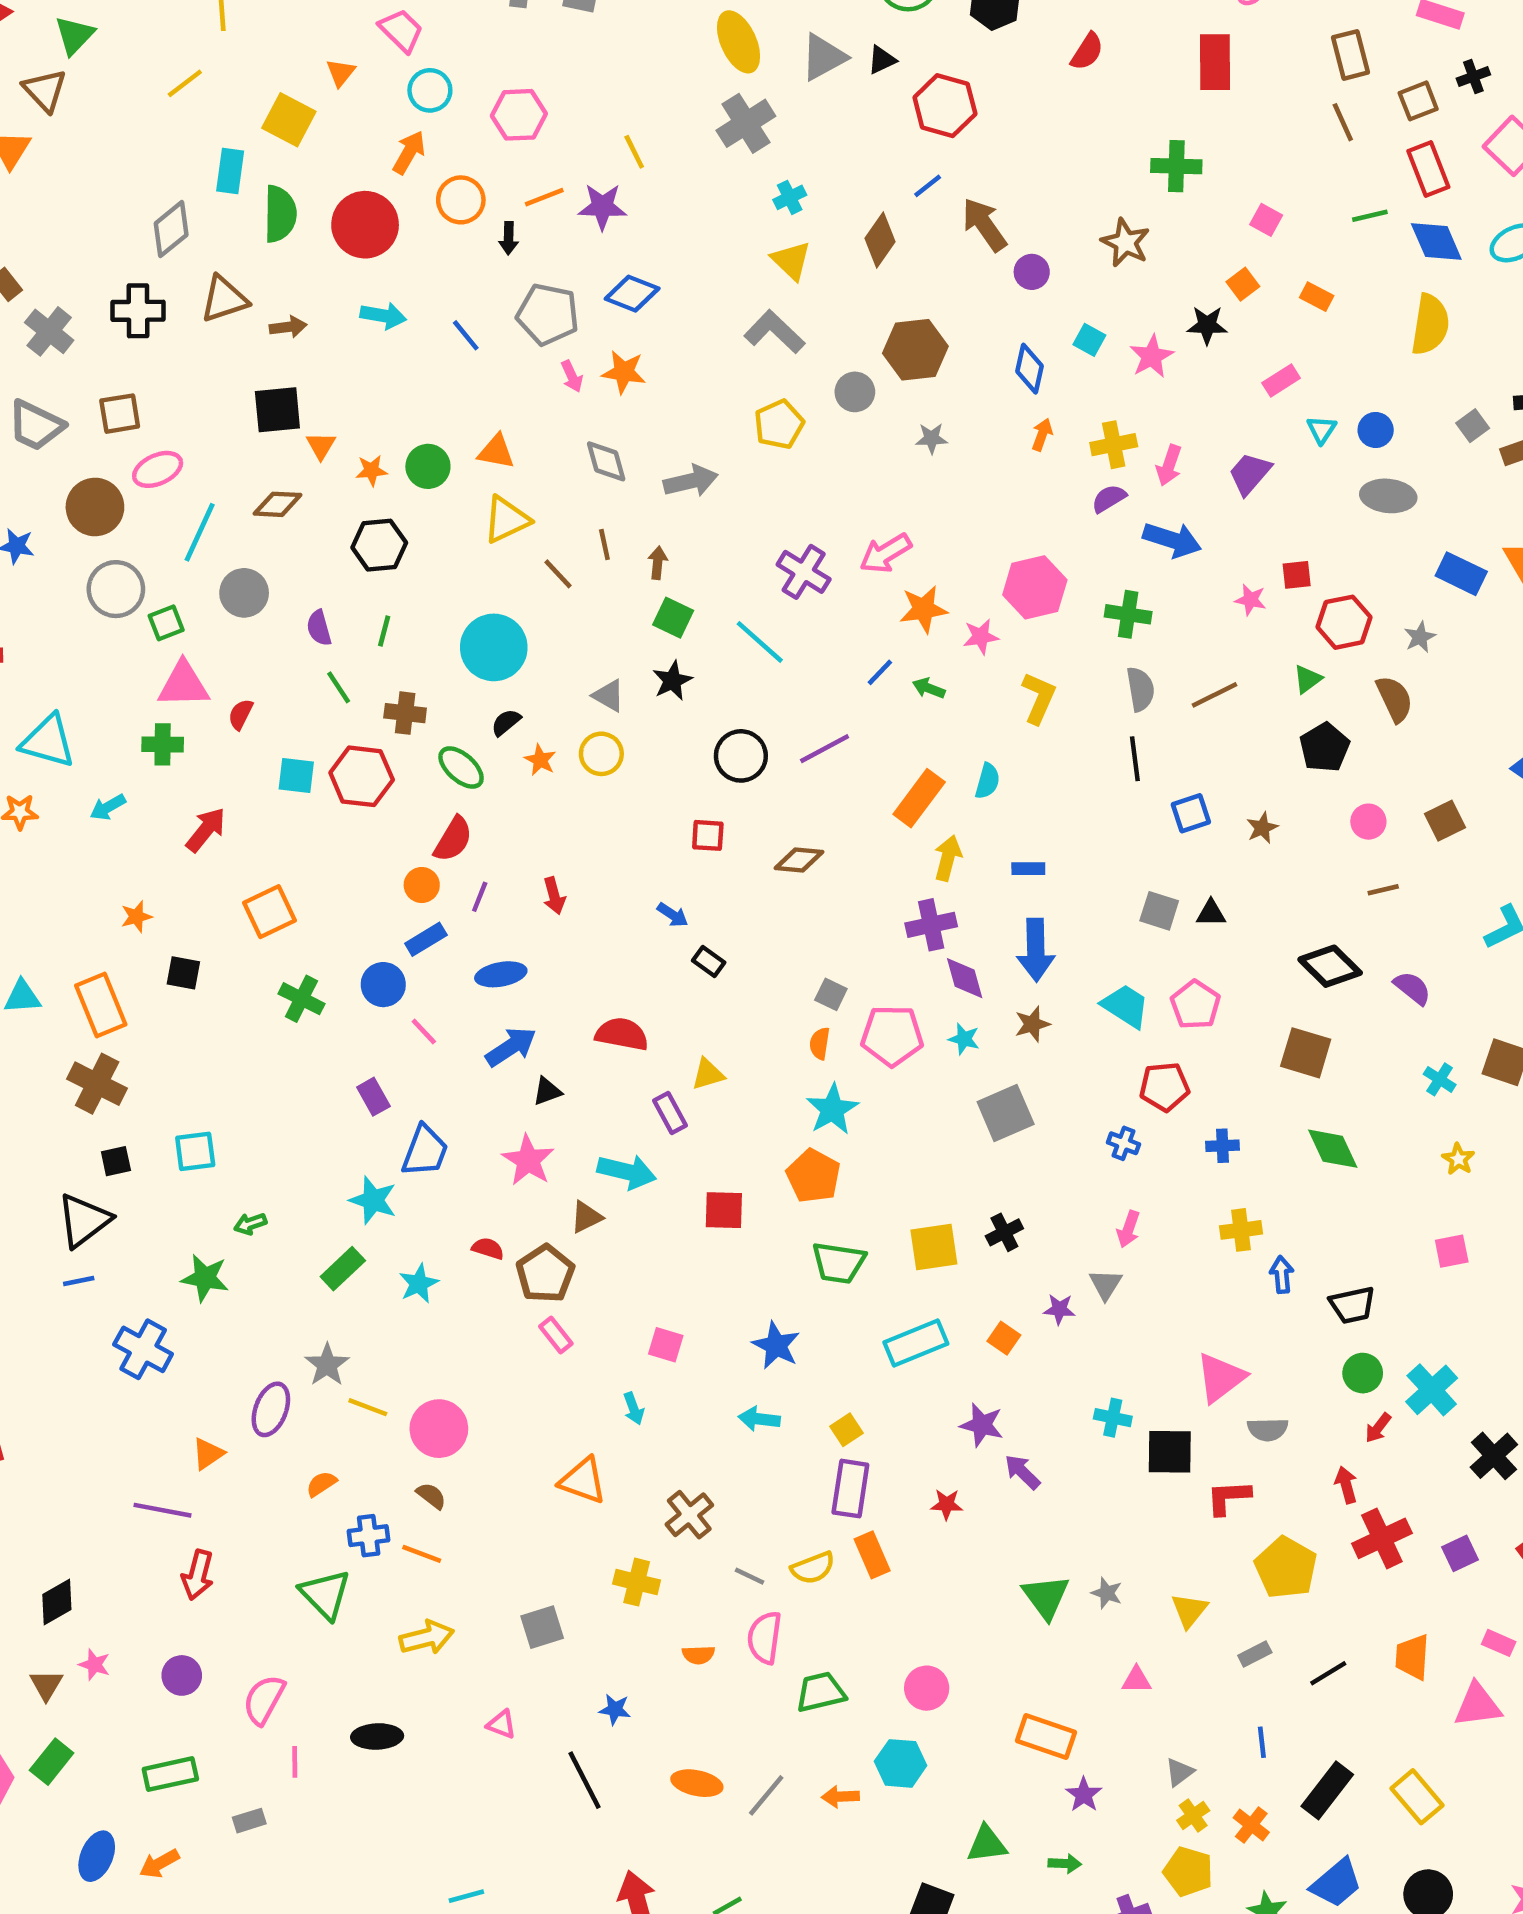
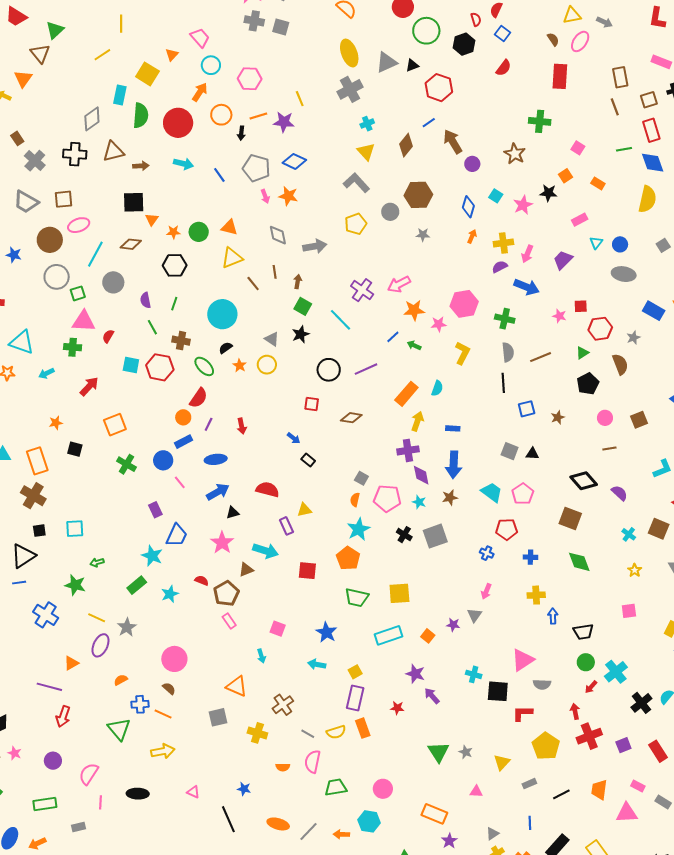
black cross: (1004, 1232) -> (404, 535), moved, turned -35
yellow line: (368, 1407) -> (97, 618), moved
gray square: (542, 1627) -> (218, 717), moved

